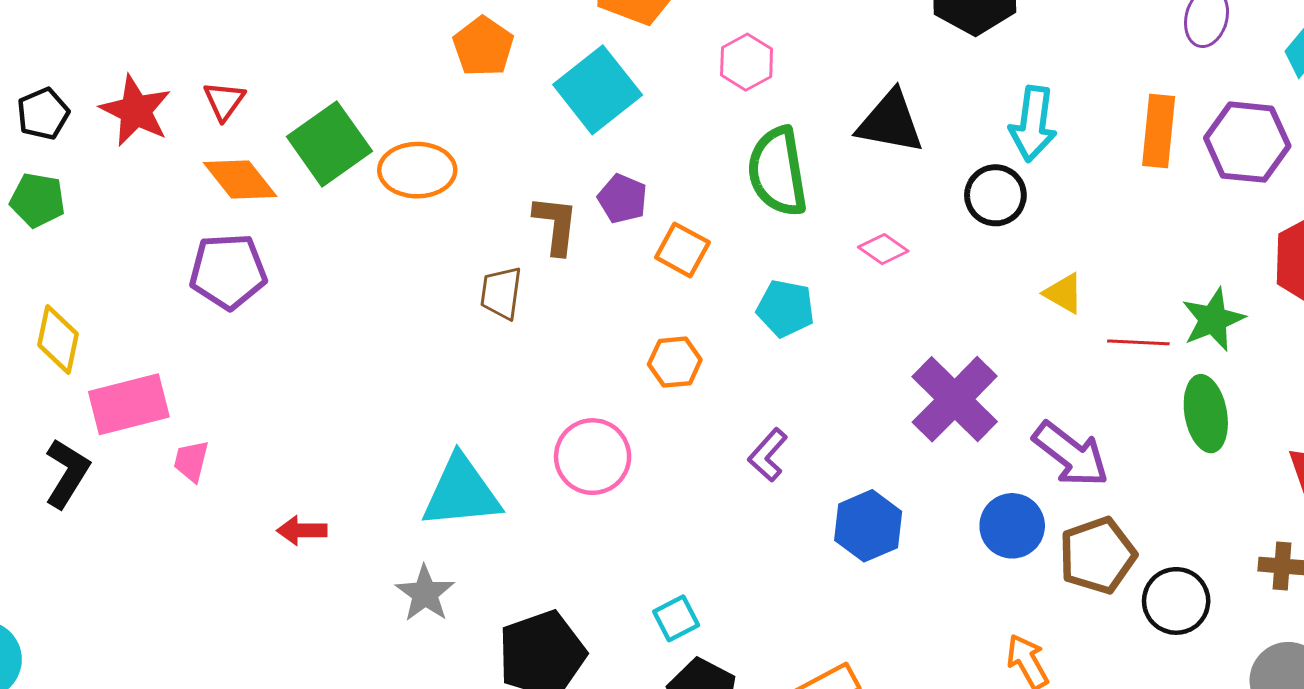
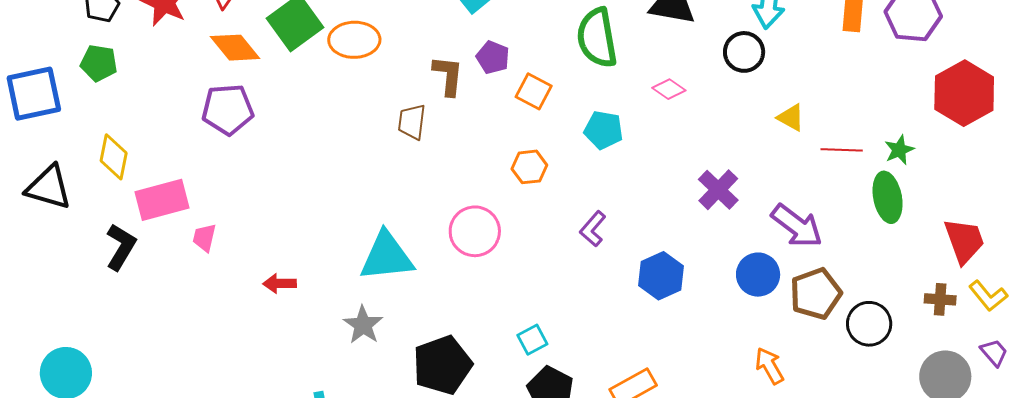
green star: (1213, 320) -> (899, 150), moved, size x0.7
purple cross: (955, 399) -> (718, 190), size x0.7

